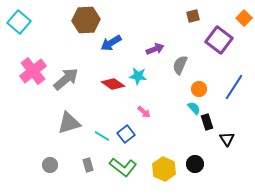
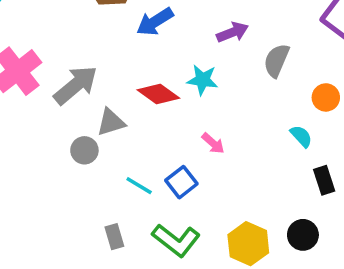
orange circle: (199, 89) -> (326, 97), moved
black rectangle: (207, 122) -> (324, 180), moved
gray triangle: (69, 123) -> (111, 122), moved, size x0.7
gray circle: (50, 165) -> (84, 150), moved

